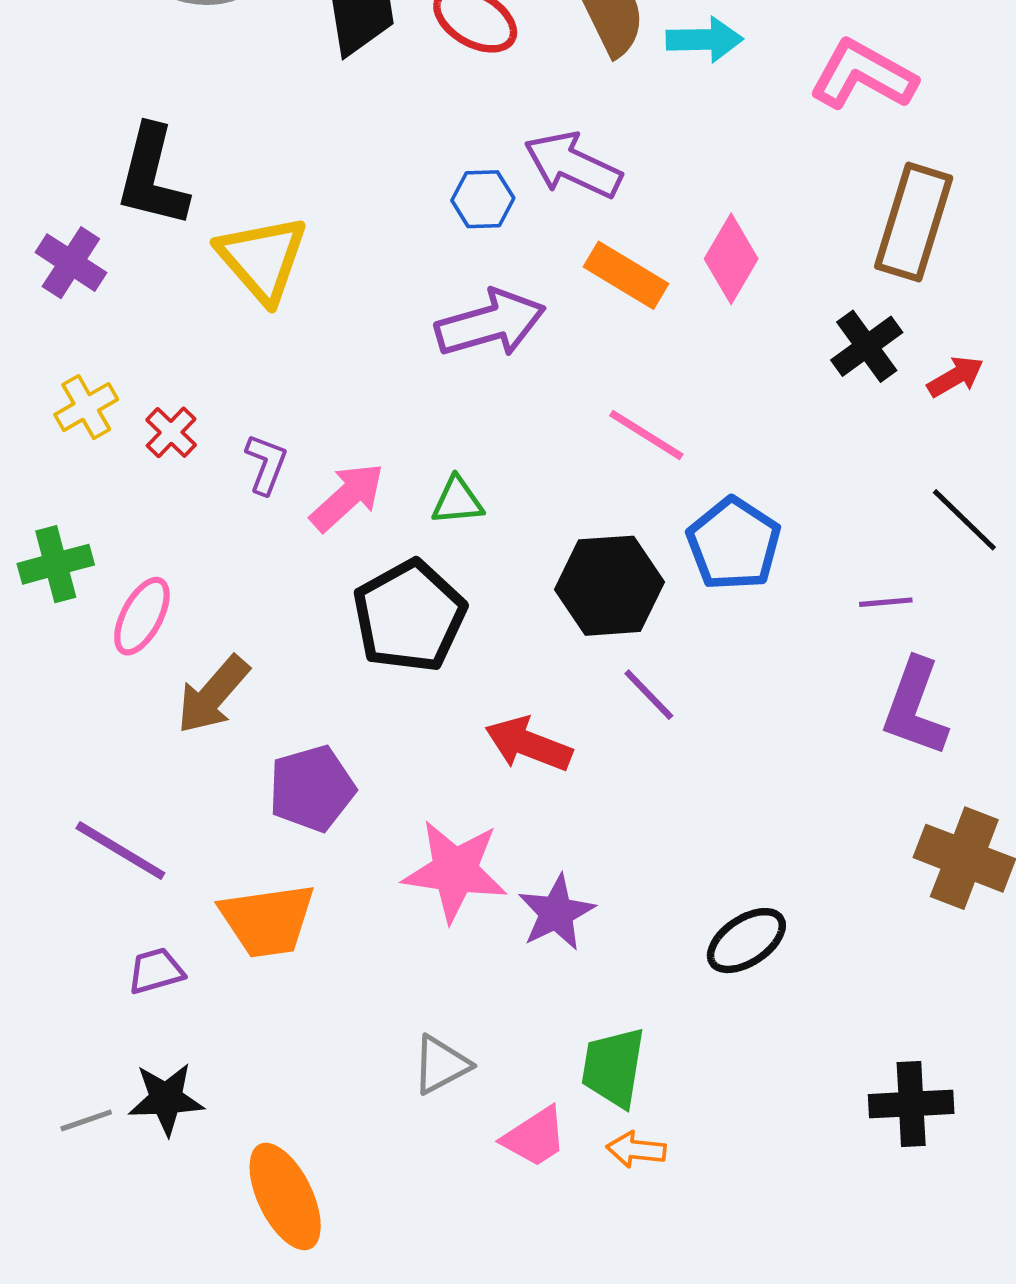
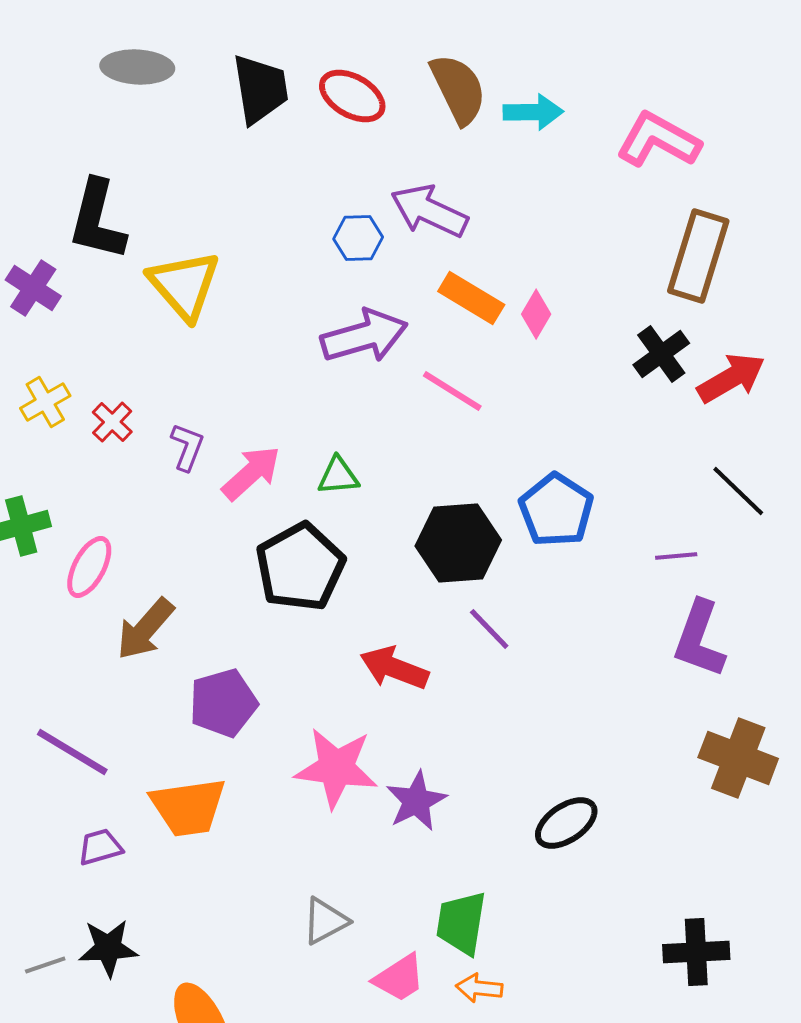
pink diamond: (731, 259) -> (536, 314), moved, size x0.7
red arrow: (955, 377) -> (731, 378), size x1.5
pink line: (646, 435) -> (452, 391), moved

